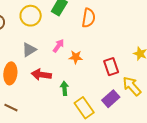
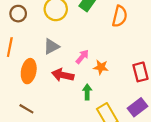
pink arrow: (58, 46) -> (82, 57), moved
orange star: (76, 57) -> (101, 67), moved

